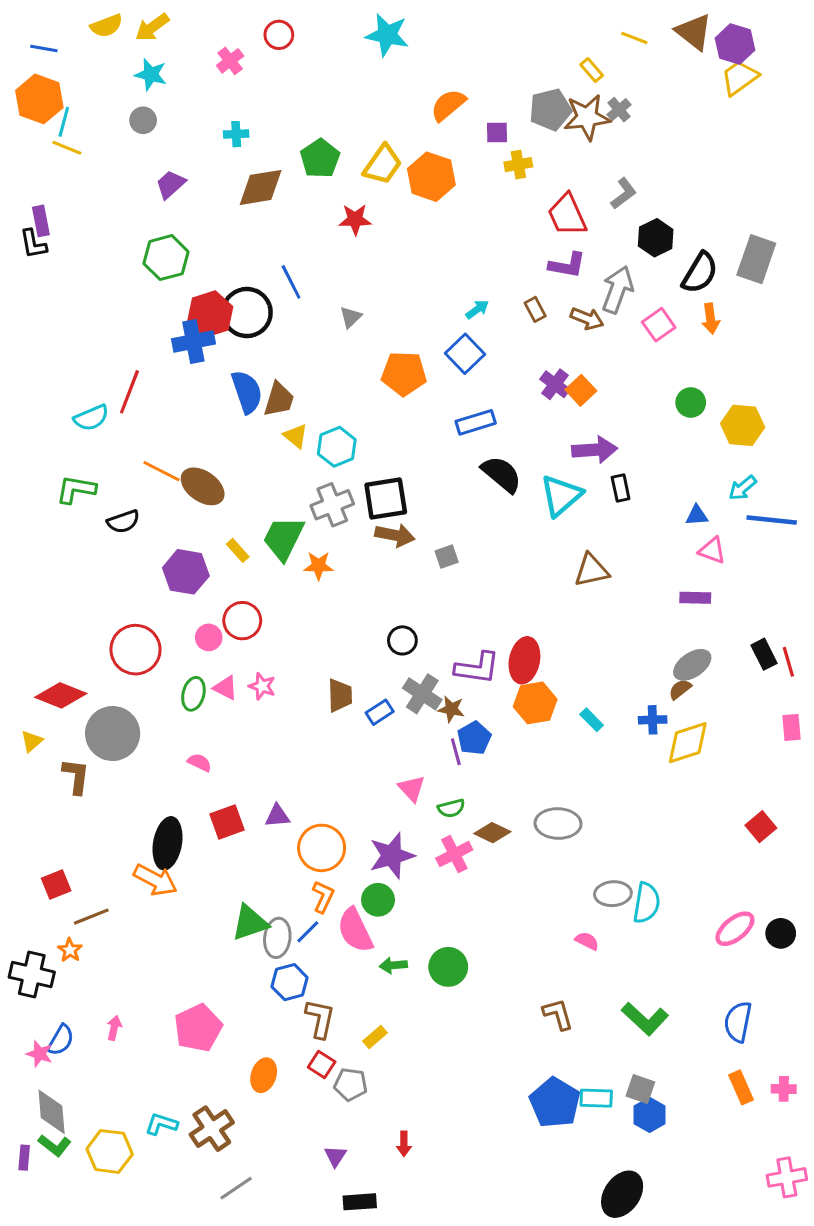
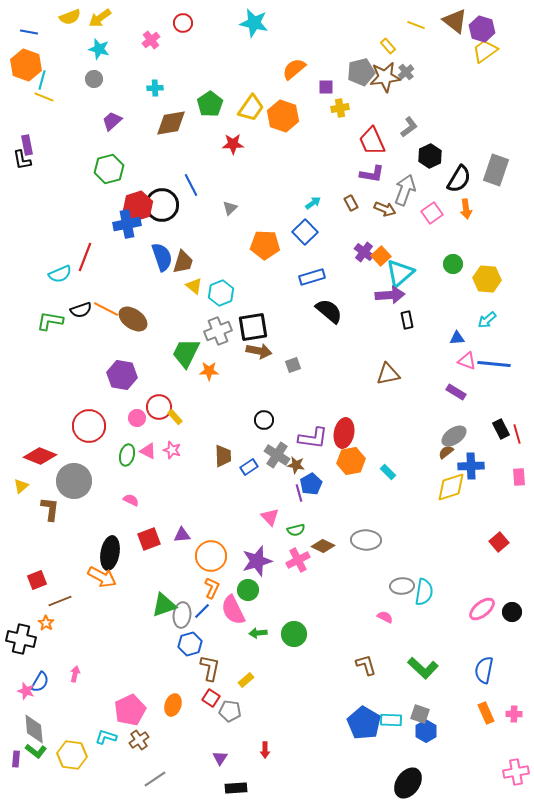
cyan triangle: (561, 496) -> (400, 273), moved
blue line: (772, 520) -> (494, 364), moved
black semicircle: (123, 521) -> (81, 310), moved
yellow rectangle: (238, 550) -> (175, 417), moved
purple rectangle: (695, 598) -> (456, 392), turned 30
blue cross: (653, 720) -> (471, 466), moved, size x1.4
pink pentagon: (198, 1028) -> (130, 710), moved
brown cross: (212, 1129) -> (139, 740), size x0.7

